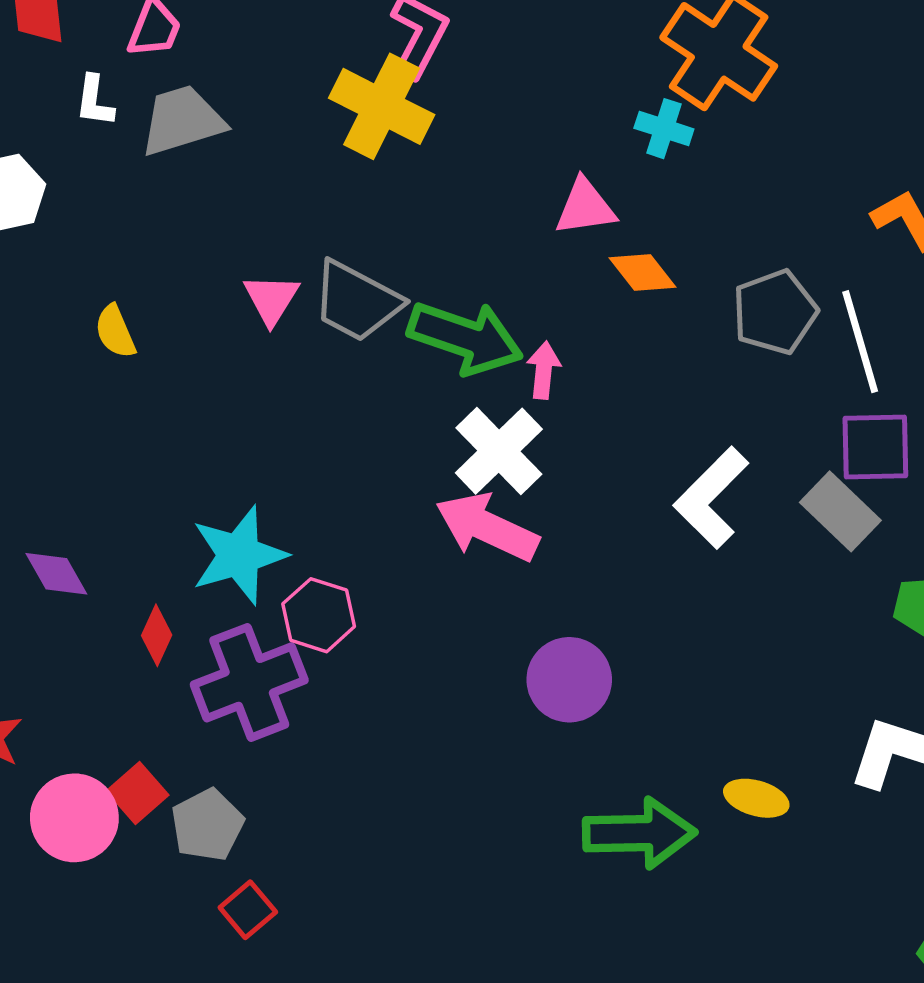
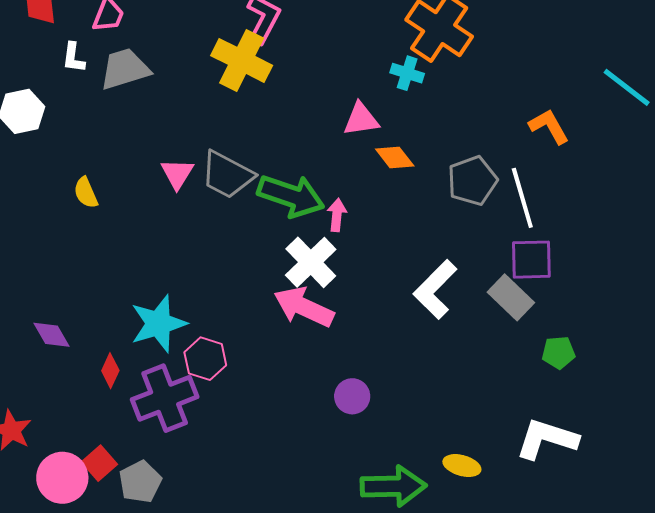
purple circle: (569, 680) -> (352, 396), size x0.7

